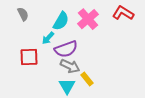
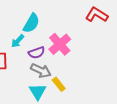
pink cross: (88, 19) -> (60, 44), moved
purple semicircle: (66, 49) -> (37, 53), size x0.7

